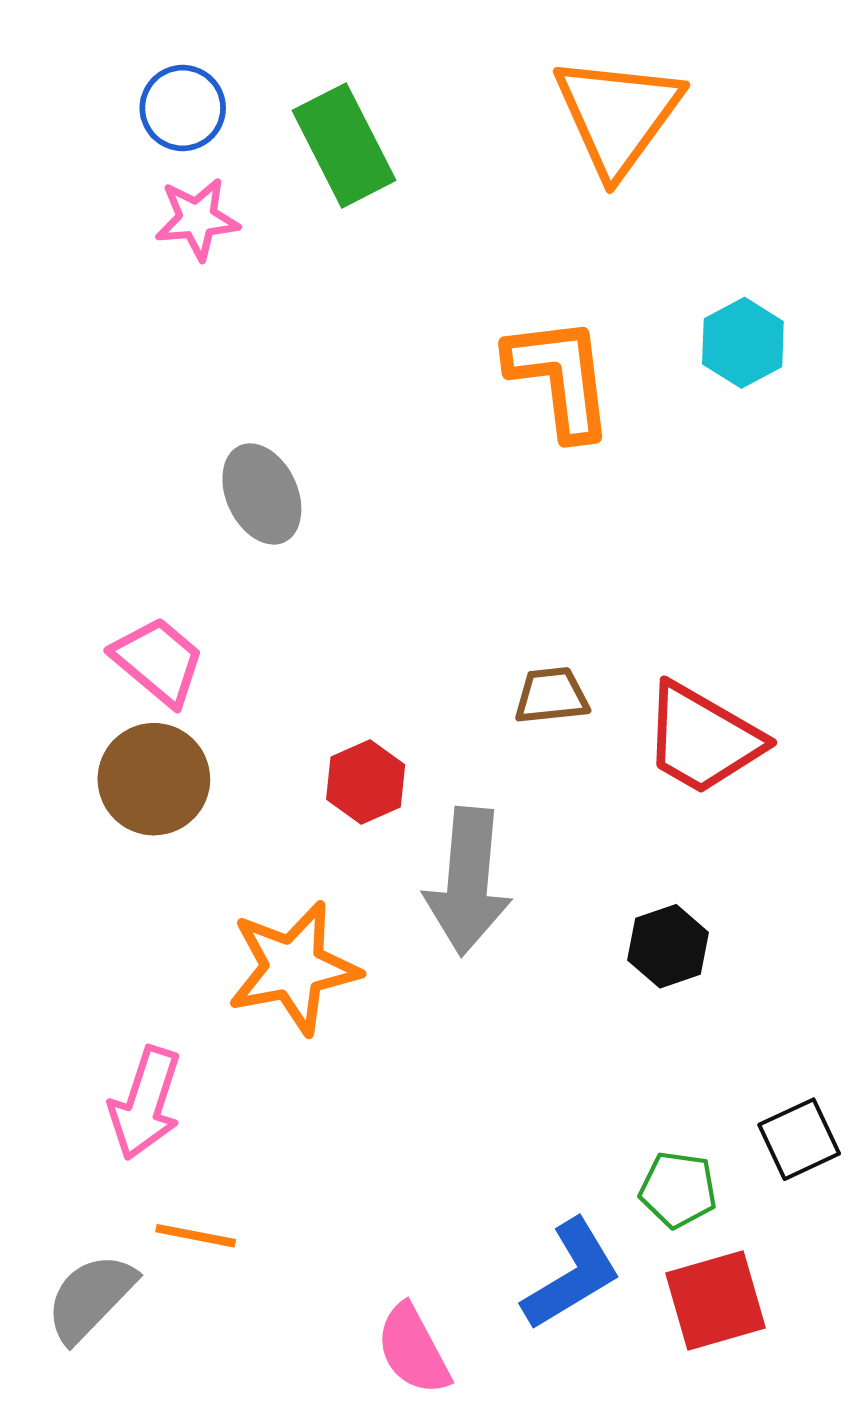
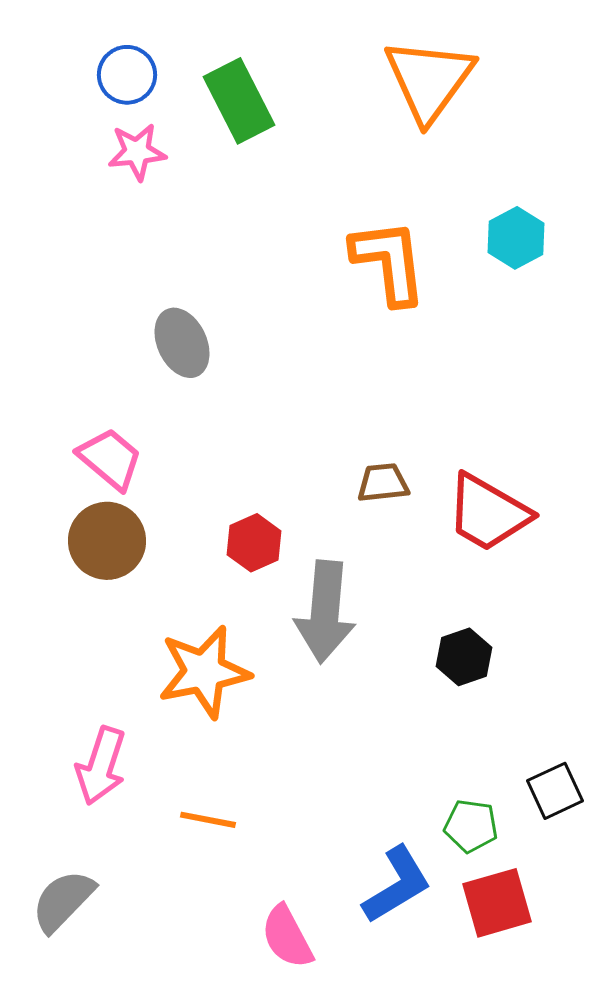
orange line: (196, 1236) -> (208, 820), moved

